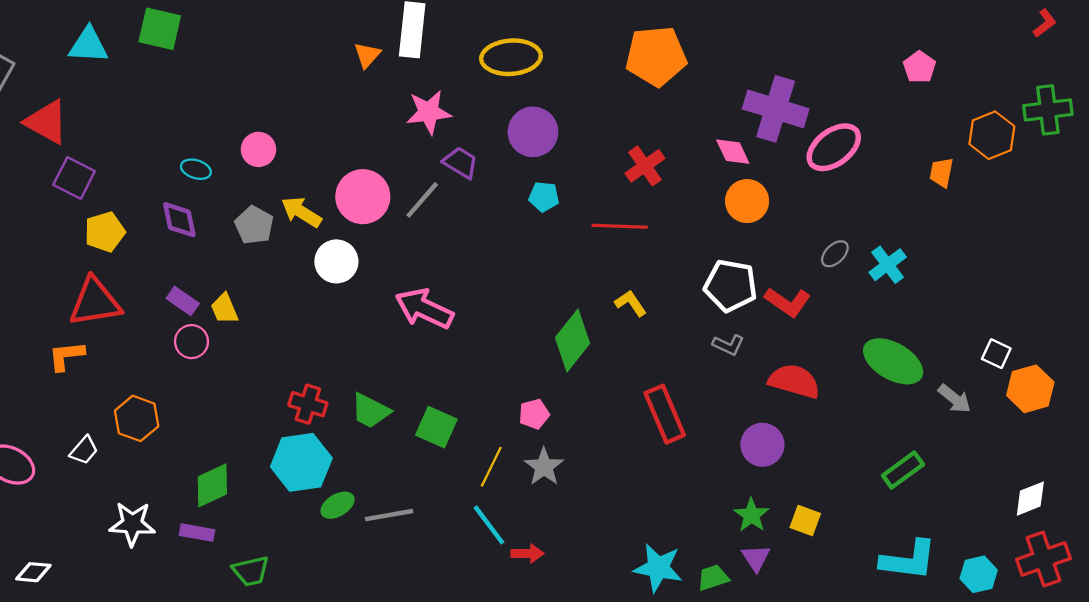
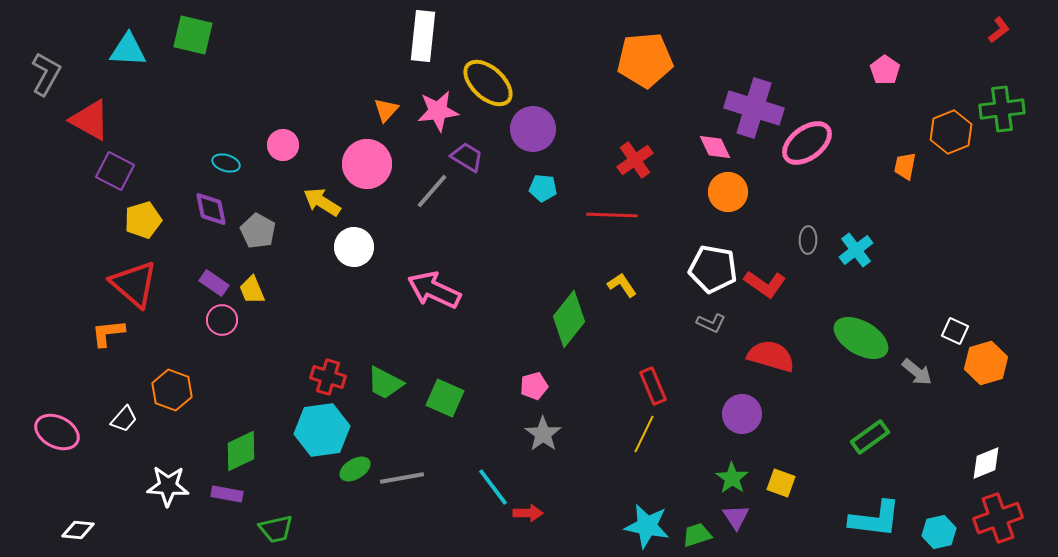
orange triangle: (367, 55) -> (386, 110), moved
yellow ellipse: (511, 57) -> (488, 83), moved, turned 46
pink circle: (363, 197) -> (367, 164), moved
gray pentagon: (254, 225) -> (258, 231), moved
gray ellipse: (835, 254) -> (808, 240), turned -44
red triangle: (95, 302) -> (134, 284), turned 50
red rectangle: (665, 414) -> (653, 386), size x0.7
yellow line: (491, 467) -> (644, 434), moved

